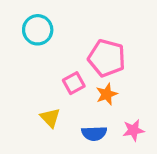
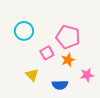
cyan circle: (38, 30) -> (24, 31), moved
pink star: (133, 130) -> (87, 75), moved

